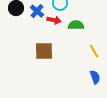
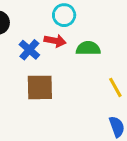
blue cross: (37, 11) -> (29, 50), moved

